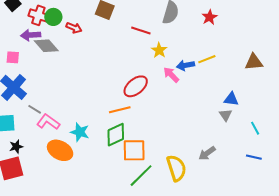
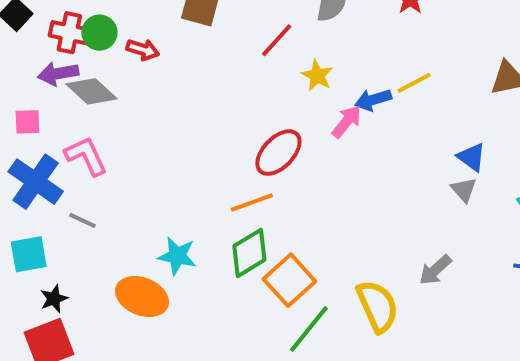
red line: (141, 30) -> (277, 40), turned -60
pink arrow: (171, 75) -> (347, 122), turned 90
blue triangle: (231, 99) -> (471, 157), turned 35
pink L-shape: (48, 122) -> (86, 156), moved, turned 35
orange square: (134, 150) -> (289, 280), turned -35

